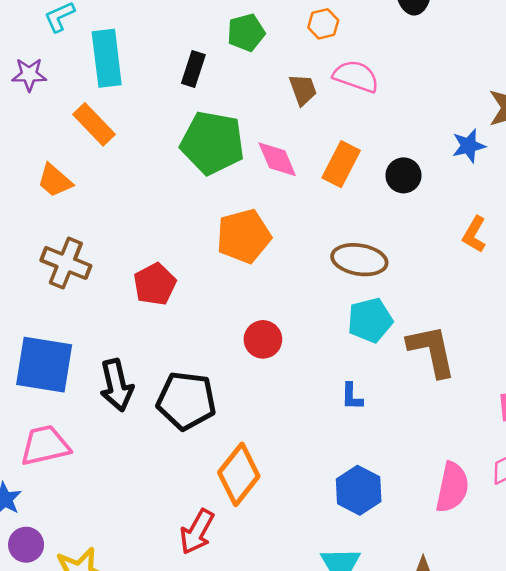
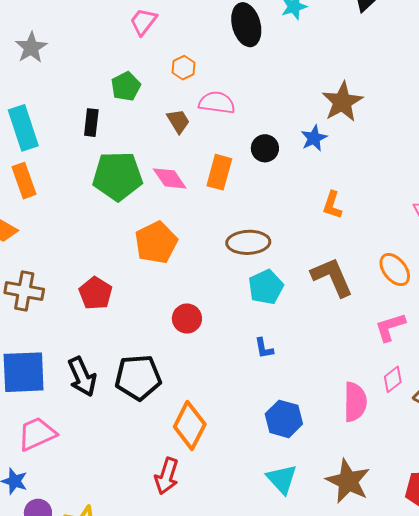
orange rectangle: (94, 124) -> (24, 181), turned 36
black circle: (403, 175) -> (265, 148), moved
brown L-shape: (432, 351) -> (332, 277), moved

